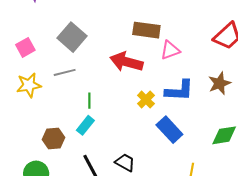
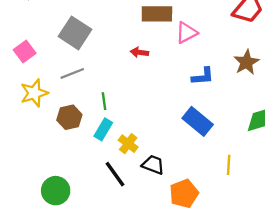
red arrow: (126, 62) -> (139, 52), size x0.5
blue L-shape: (179, 91) -> (203, 76), size x0.7
yellow cross: (146, 100) -> (128, 144), moved
brown hexagon: (54, 139) -> (69, 117), moved

